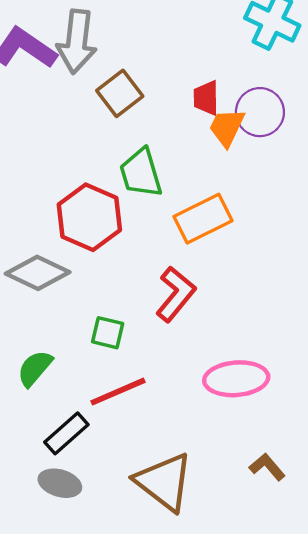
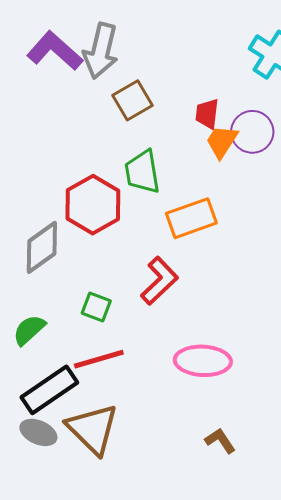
gray diamond: (38, 273) -> (42, 247), turned -68
black rectangle: (66, 433) -> (49, 390), size x1.4
brown triangle: (164, 482) -> (93, 429), moved

